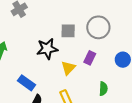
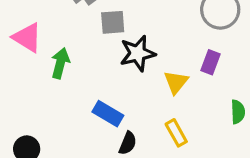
gray square: (68, 31) -> (113, 22), moved

